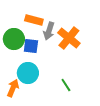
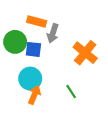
orange cross: (69, 38) -> (85, 53), moved
orange arrow: (13, 88) -> (35, 95), moved

